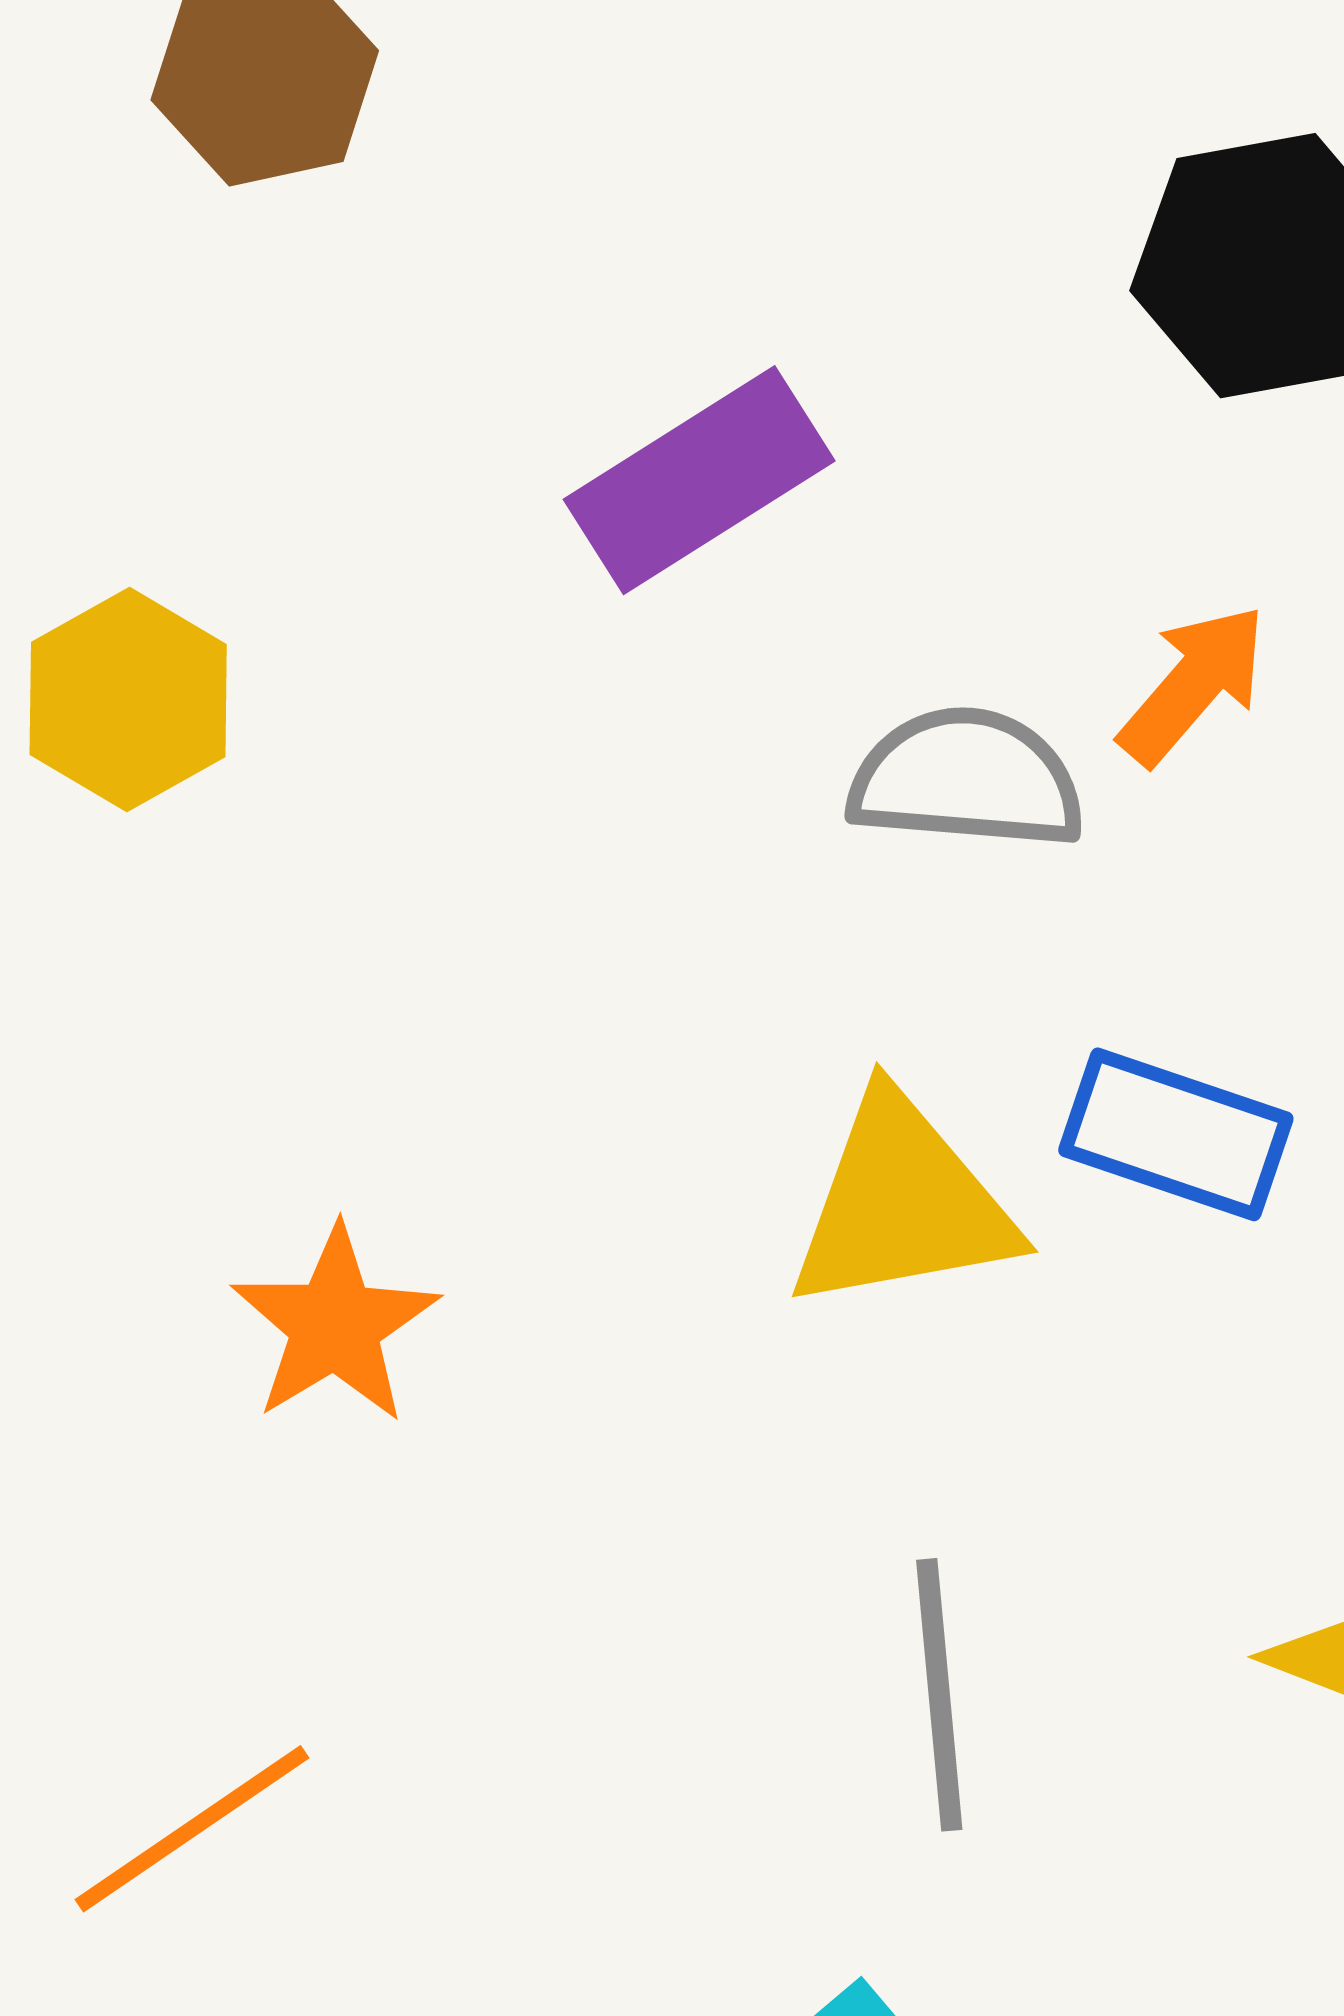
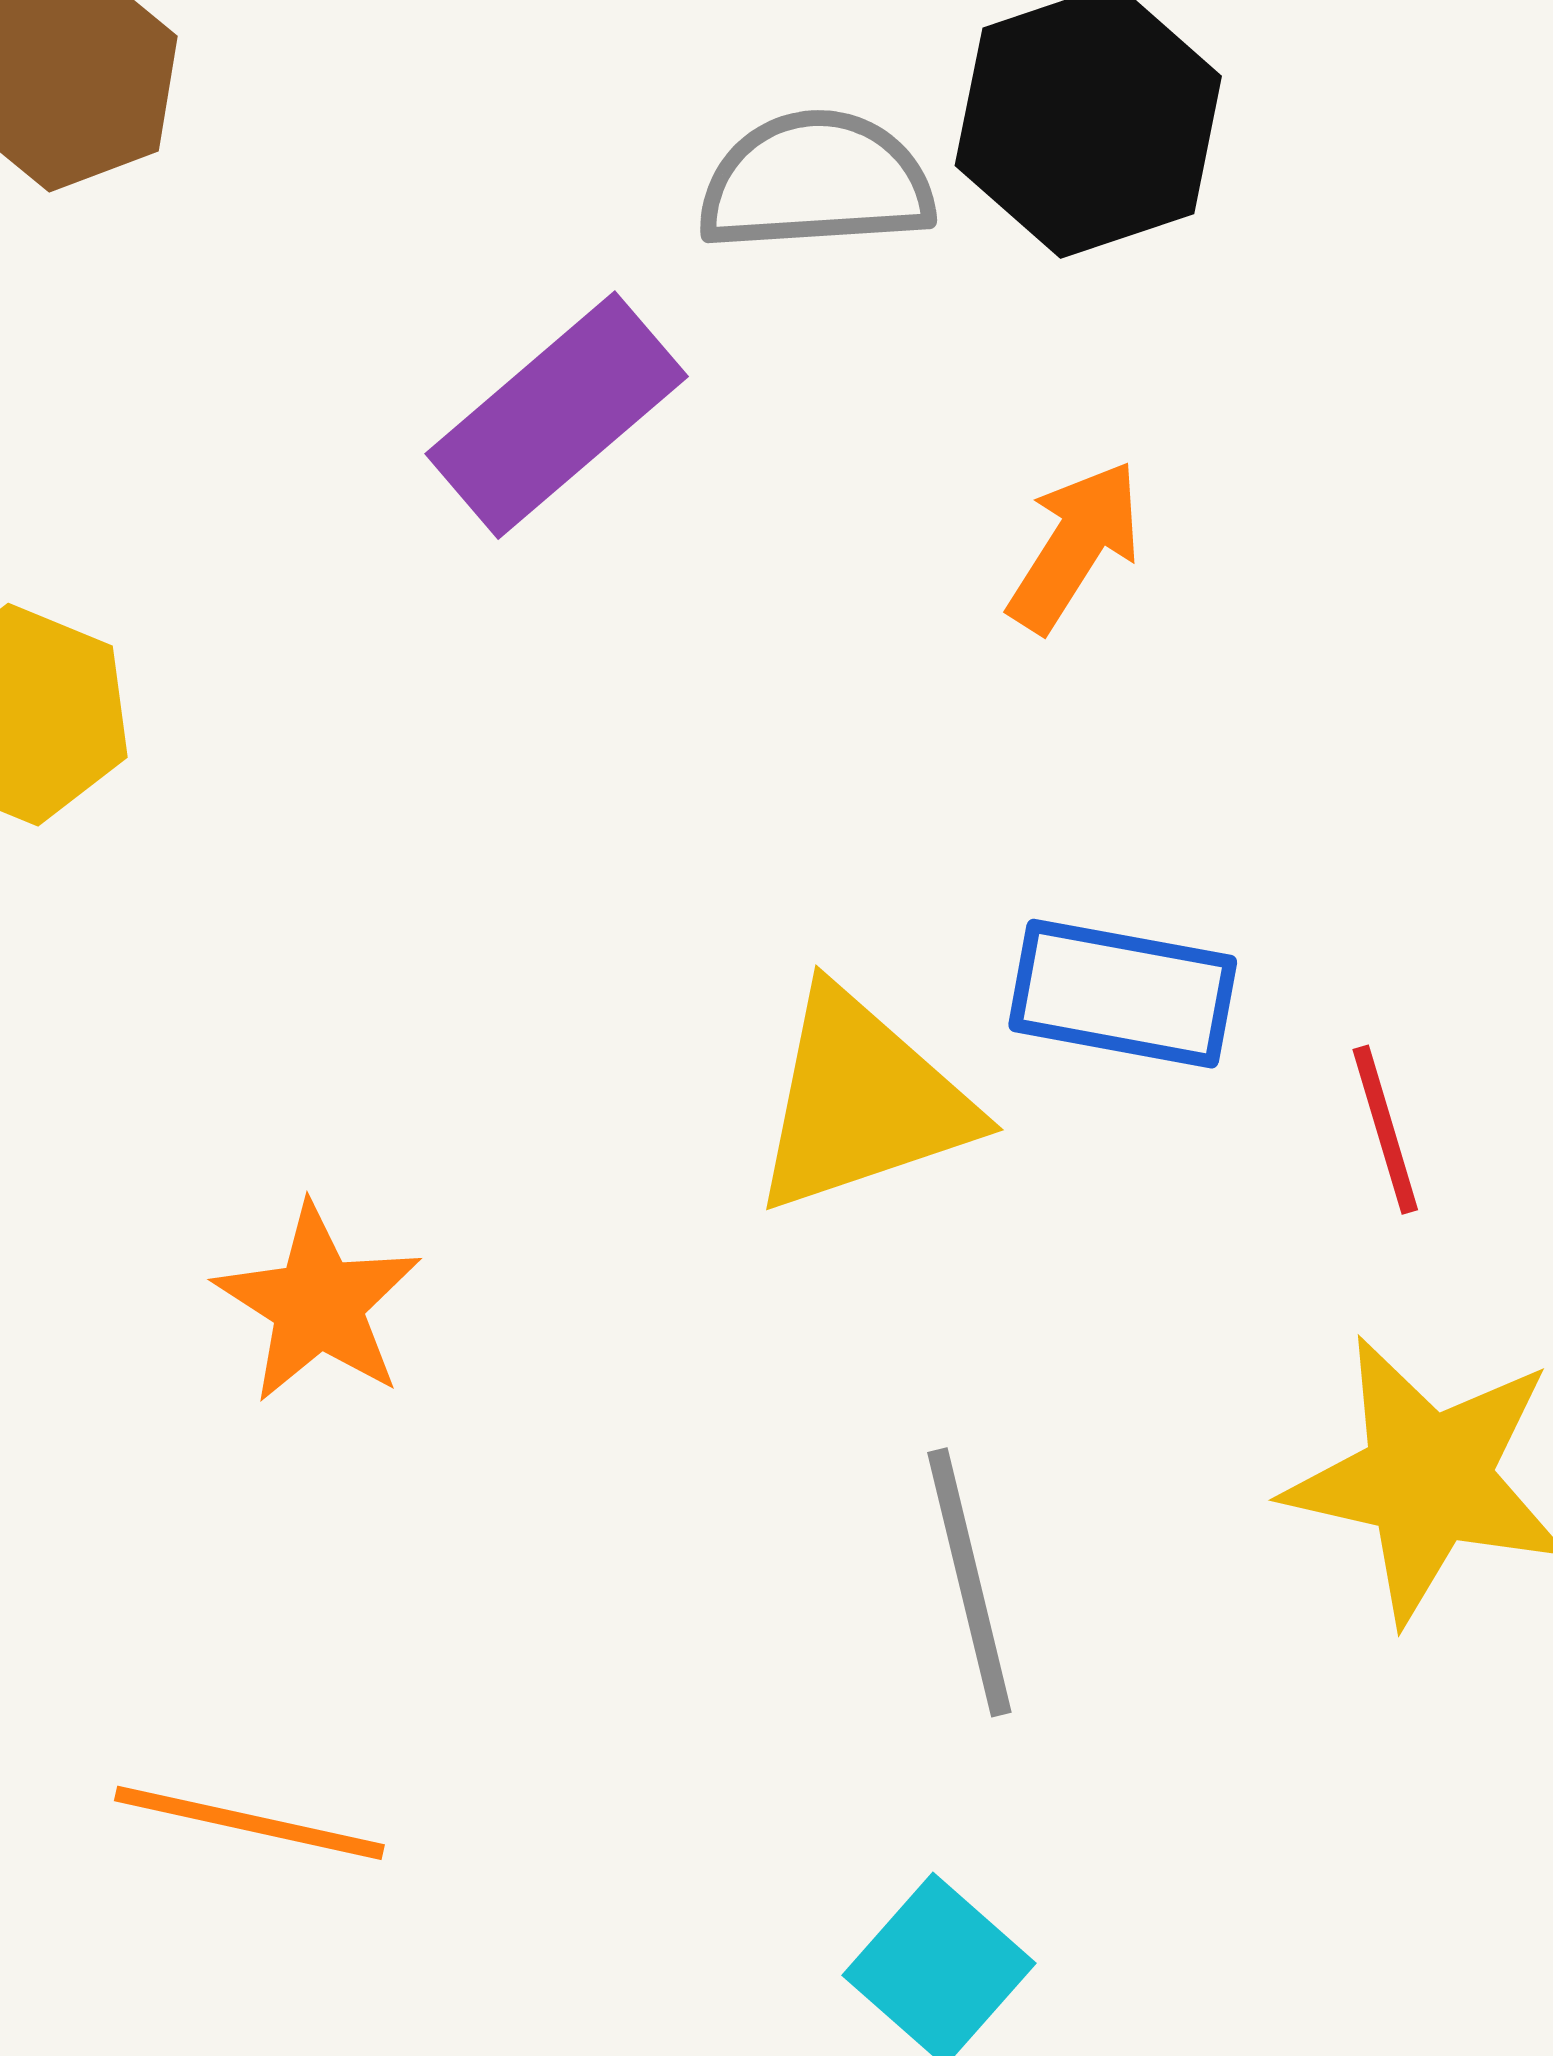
gray semicircle: (966, 779) -> (816, 182), moved
orange line: (192, 1829) -> (249, 1823), turned 55

